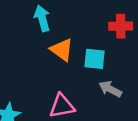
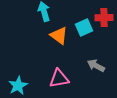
cyan square: (95, 59) -> (84, 28), moved, turned -30

